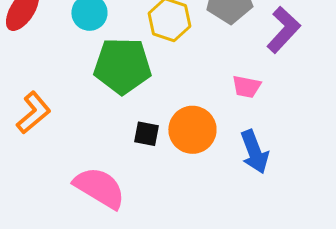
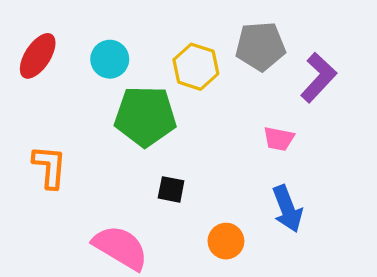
orange L-shape: (33, 113) -> (50, 167), turned -45
orange circle: (192, 130) -> (226, 241), moved, size x0.7

